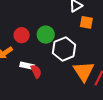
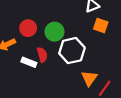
red semicircle: (36, 71) -> (42, 55), moved
orange triangle: (84, 71) -> (89, 78), size x0.7

